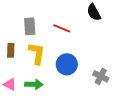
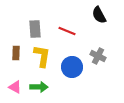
gray cross: (101, 76) -> (98, 56), moved

